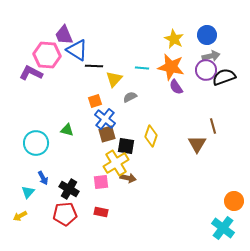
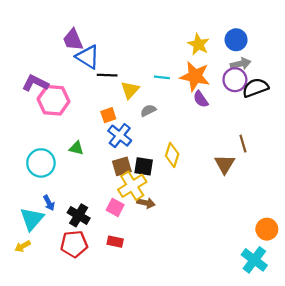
pink hexagon: (47, 55) -> (54, 100), moved
brown square: (107, 134) -> (122, 166), moved
pink square: (101, 182) -> (115, 207), turned 35
cyan triangle: (28, 192) -> (32, 219), size x1.6

